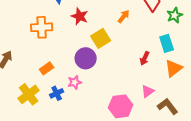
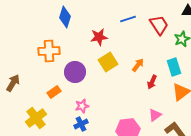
red star: (80, 16) -> (99, 37), moved, turned -30
orange arrow: (124, 16) -> (138, 65), moved
purple circle: (86, 58) -> (75, 72), moved
blue cross: (57, 93) -> (81, 124), moved

